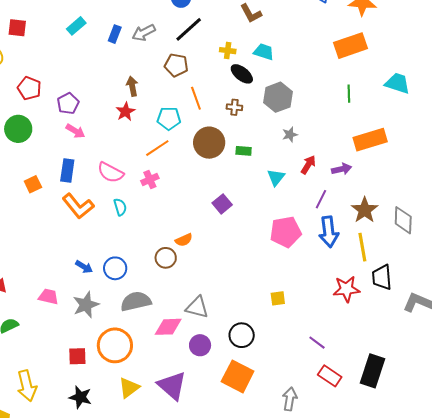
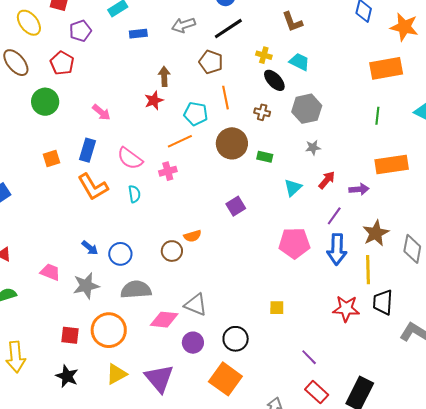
blue rectangle: (115, 34) -> (138, 34), moved, turned 54
purple pentagon: (68, 103) -> (80, 31), moved

